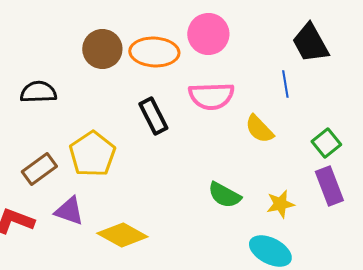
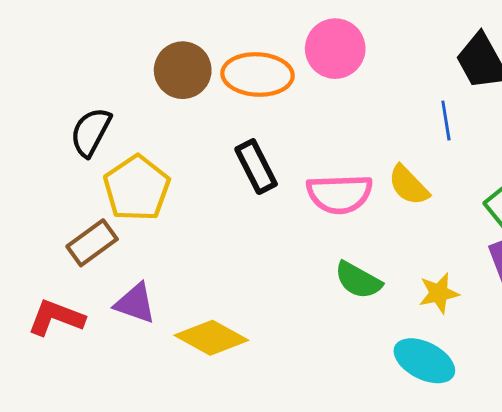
black semicircle: (38, 92) -> (91, 132), turned -60
pink semicircle: (211, 96) -> (340, 194), moved
yellow pentagon: (92, 154) -> (137, 188), moved

